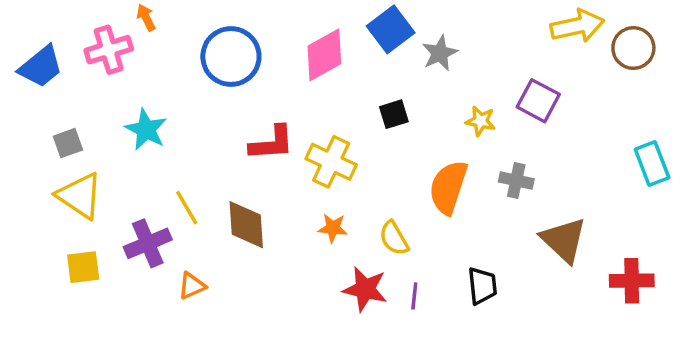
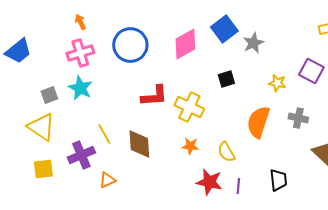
pink cross: (109, 50) -> (80, 53), moved
gray square: (68, 143) -> (49, 95), moved

